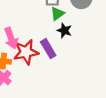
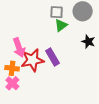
black star: (64, 30) -> (88, 42), moved

